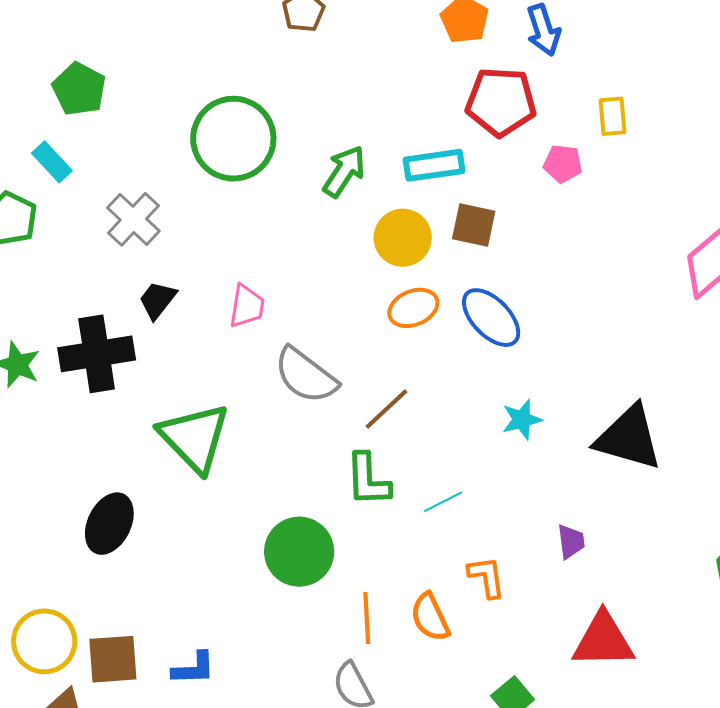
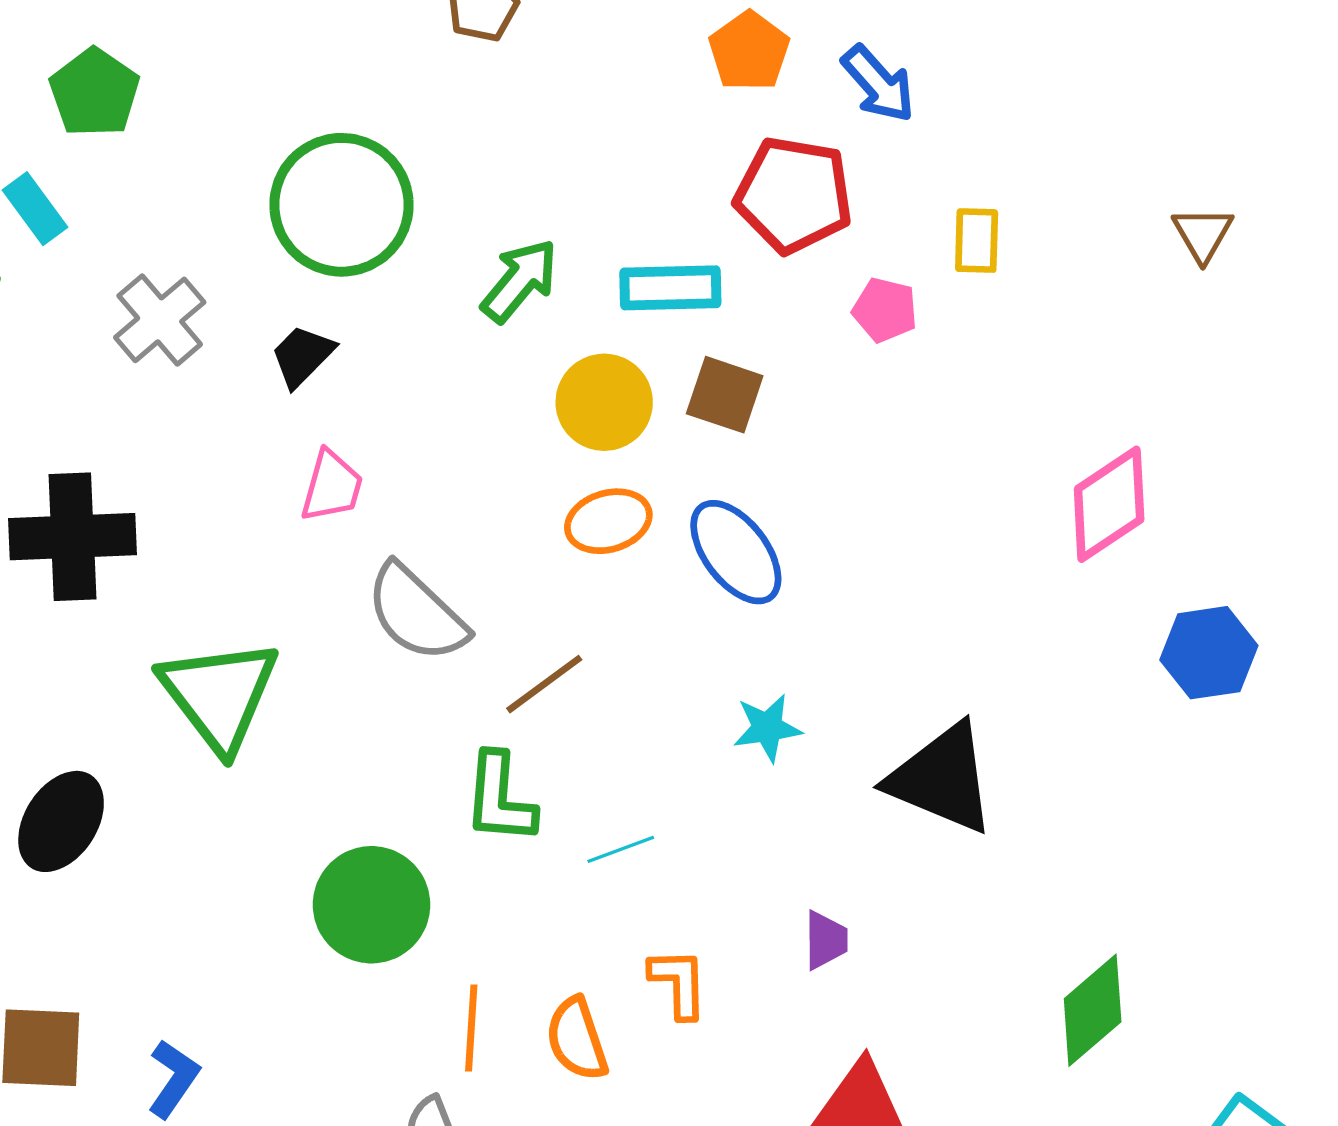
blue arrow: (543, 30) -> (878, 84), turned -30
black trapezoid: (157, 300) -> (302, 356), moved
blue L-shape: (194, 668) -> (173, 1079), turned -60

